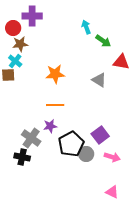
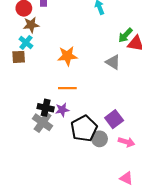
green arrow: (103, 41) -> (125, 35), moved, turned 98
black cross: (22, 157) -> (46, 108), moved

